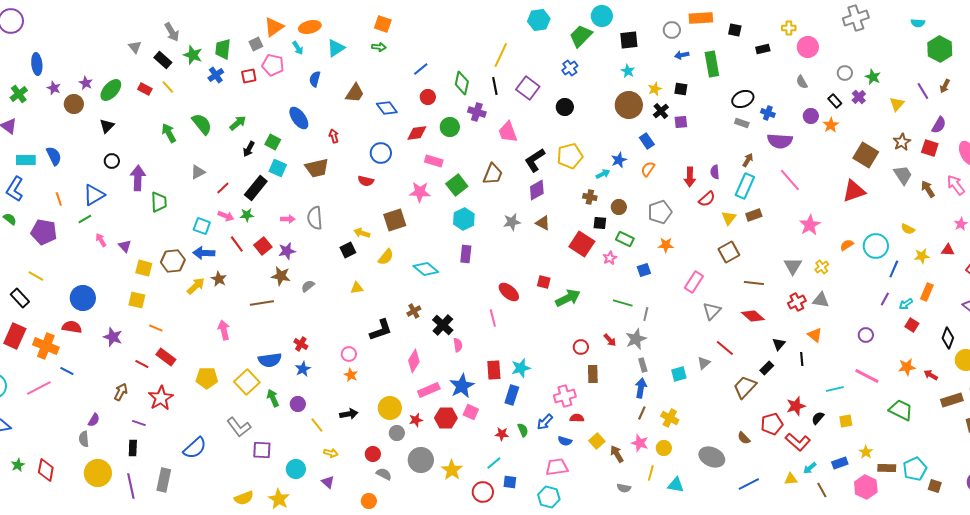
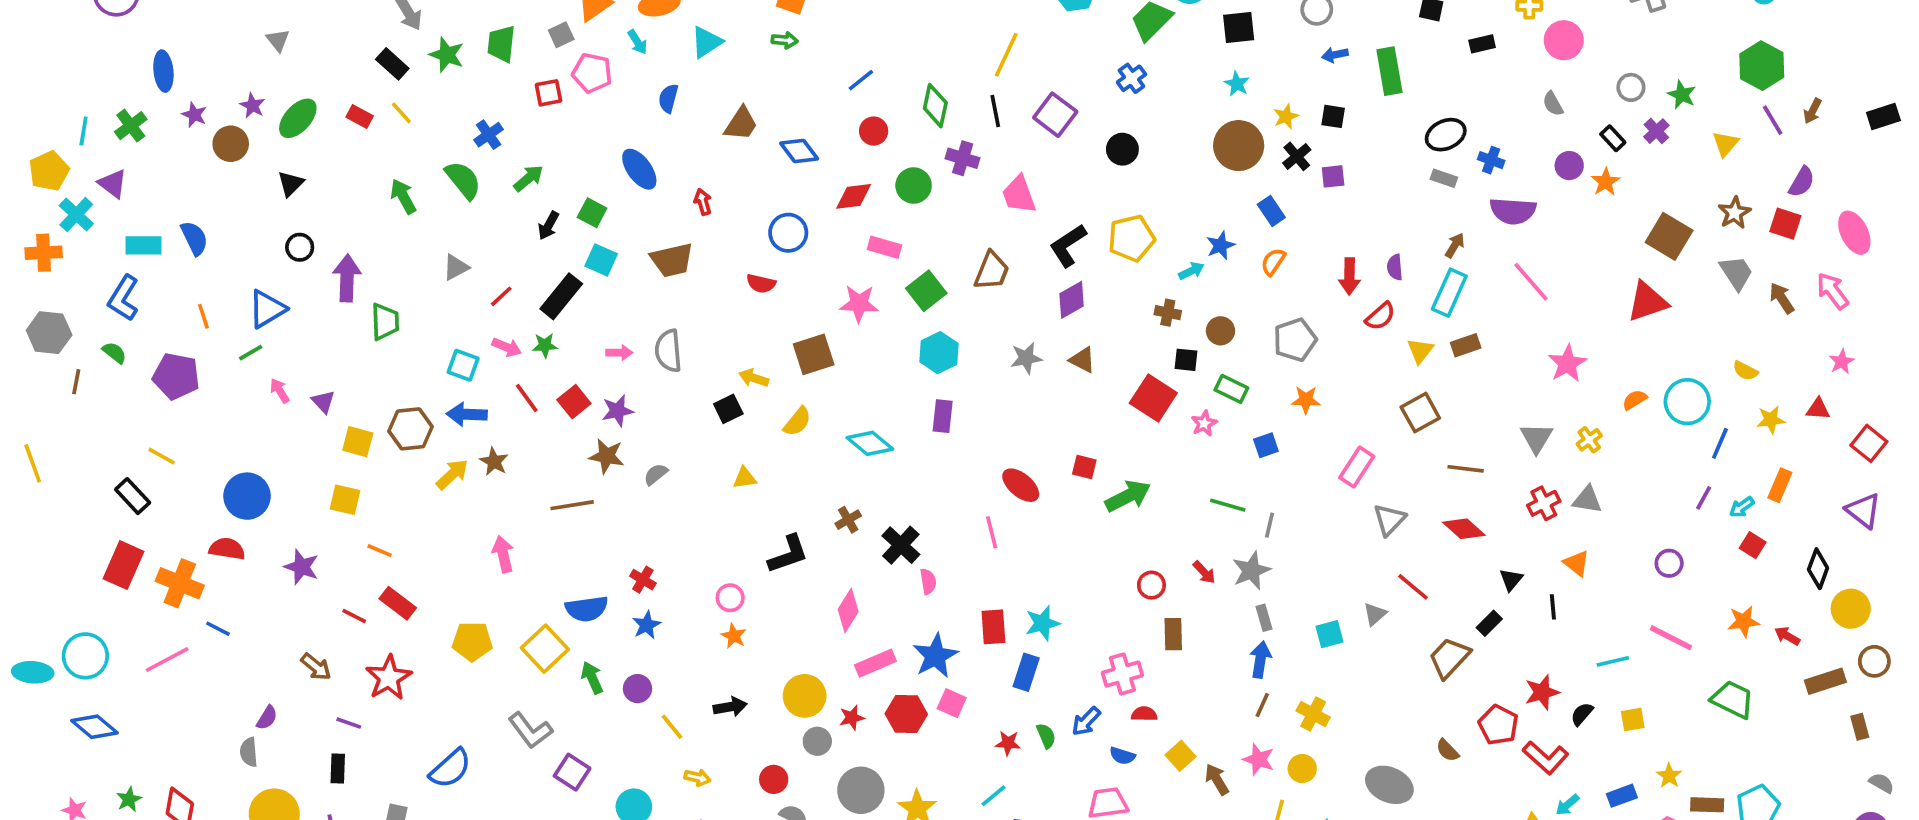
gray triangle: (135, 47) -> (278, 40), moved
green hexagon: (940, 49) -> (1762, 66), moved
blue cross: (216, 75) -> (489, 135), moved
brown arrow: (121, 392) -> (316, 667), turned 102
red pentagon: (772, 424) -> (1498, 725), turned -30
purple square: (262, 450) -> (572, 772), turned 30

